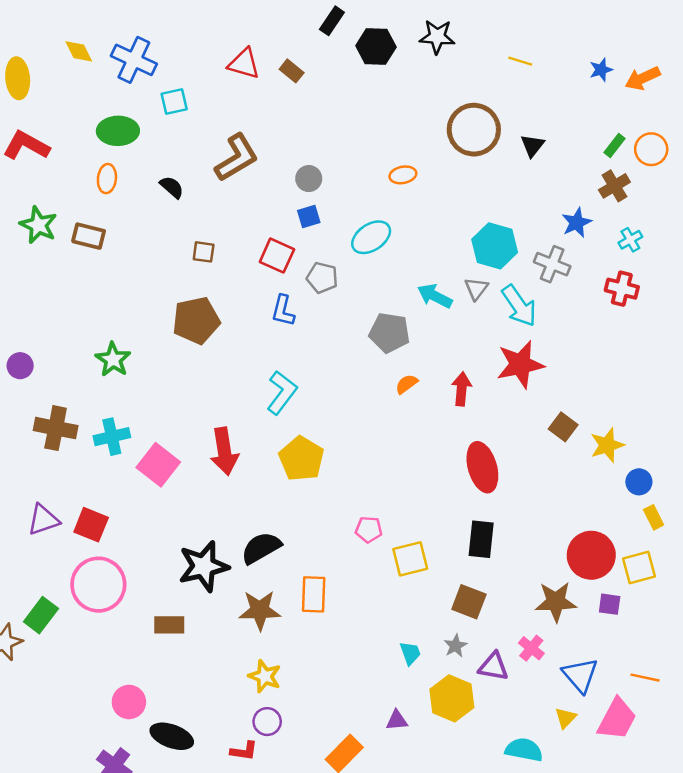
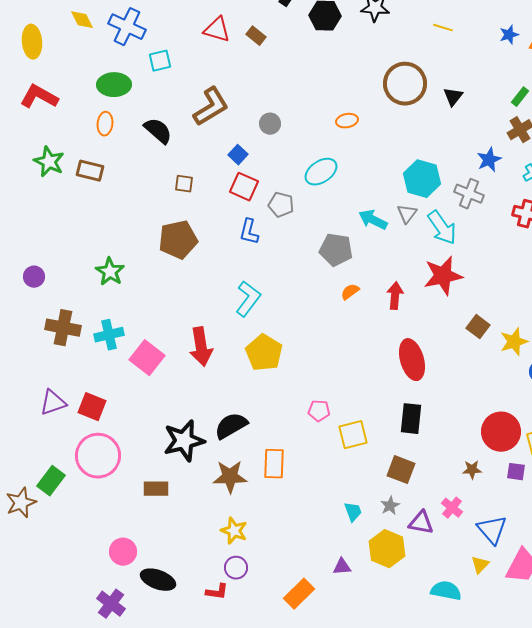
black semicircle: (172, 187) -> (158, 131), size x1.4
blue square: (309, 216) -> (238, 155), moved, turned -30
brown star: (556, 602) -> (472, 470), size x0.6

